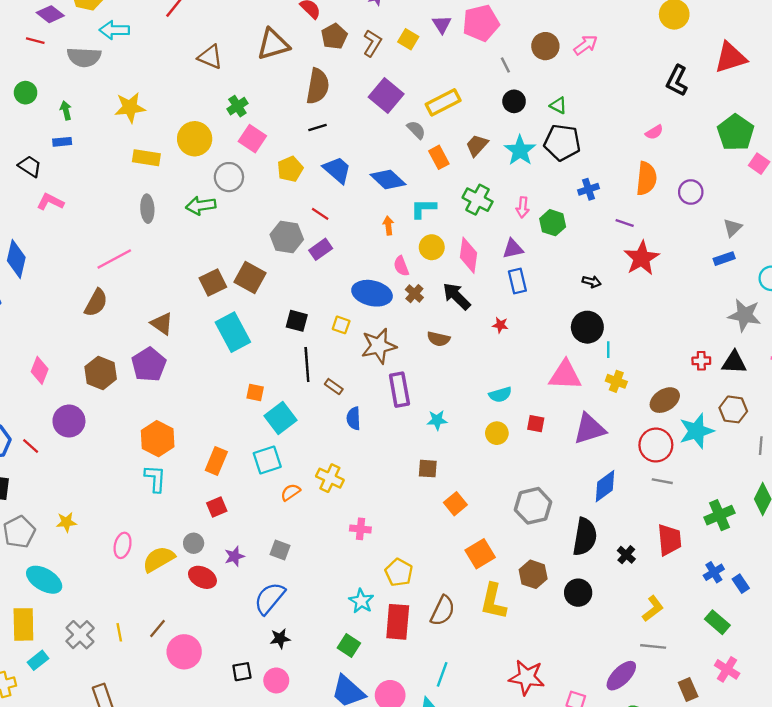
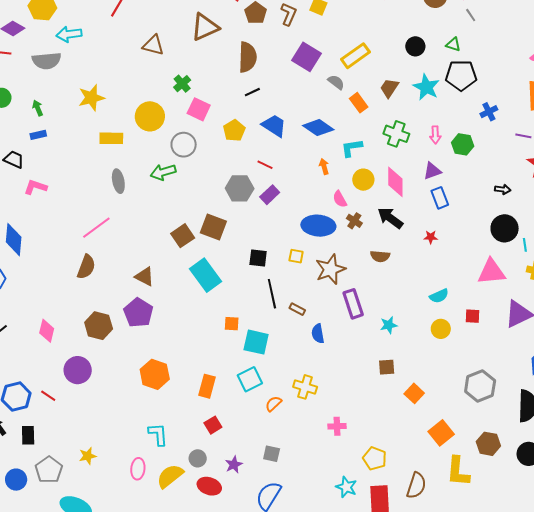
gray line: (505, 65) -> (471, 15), moved
cyan square: (280, 418) -> (256, 342), turned -32
cyan L-shape: (155, 479) -> (158, 434), moved

